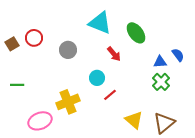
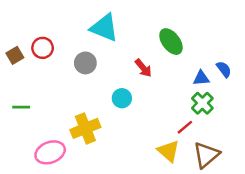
cyan triangle: (100, 23) -> (104, 28), moved
red line: (110, 95) -> (185, 127), moved

